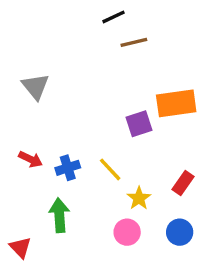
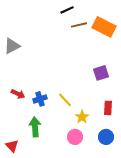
gray triangle: (36, 86) -> (12, 46), moved, turned 42
orange rectangle: (176, 103) -> (104, 27), moved, turned 35
purple square: (139, 124) -> (101, 73), moved
red rectangle: (183, 183) -> (108, 108), turned -32

